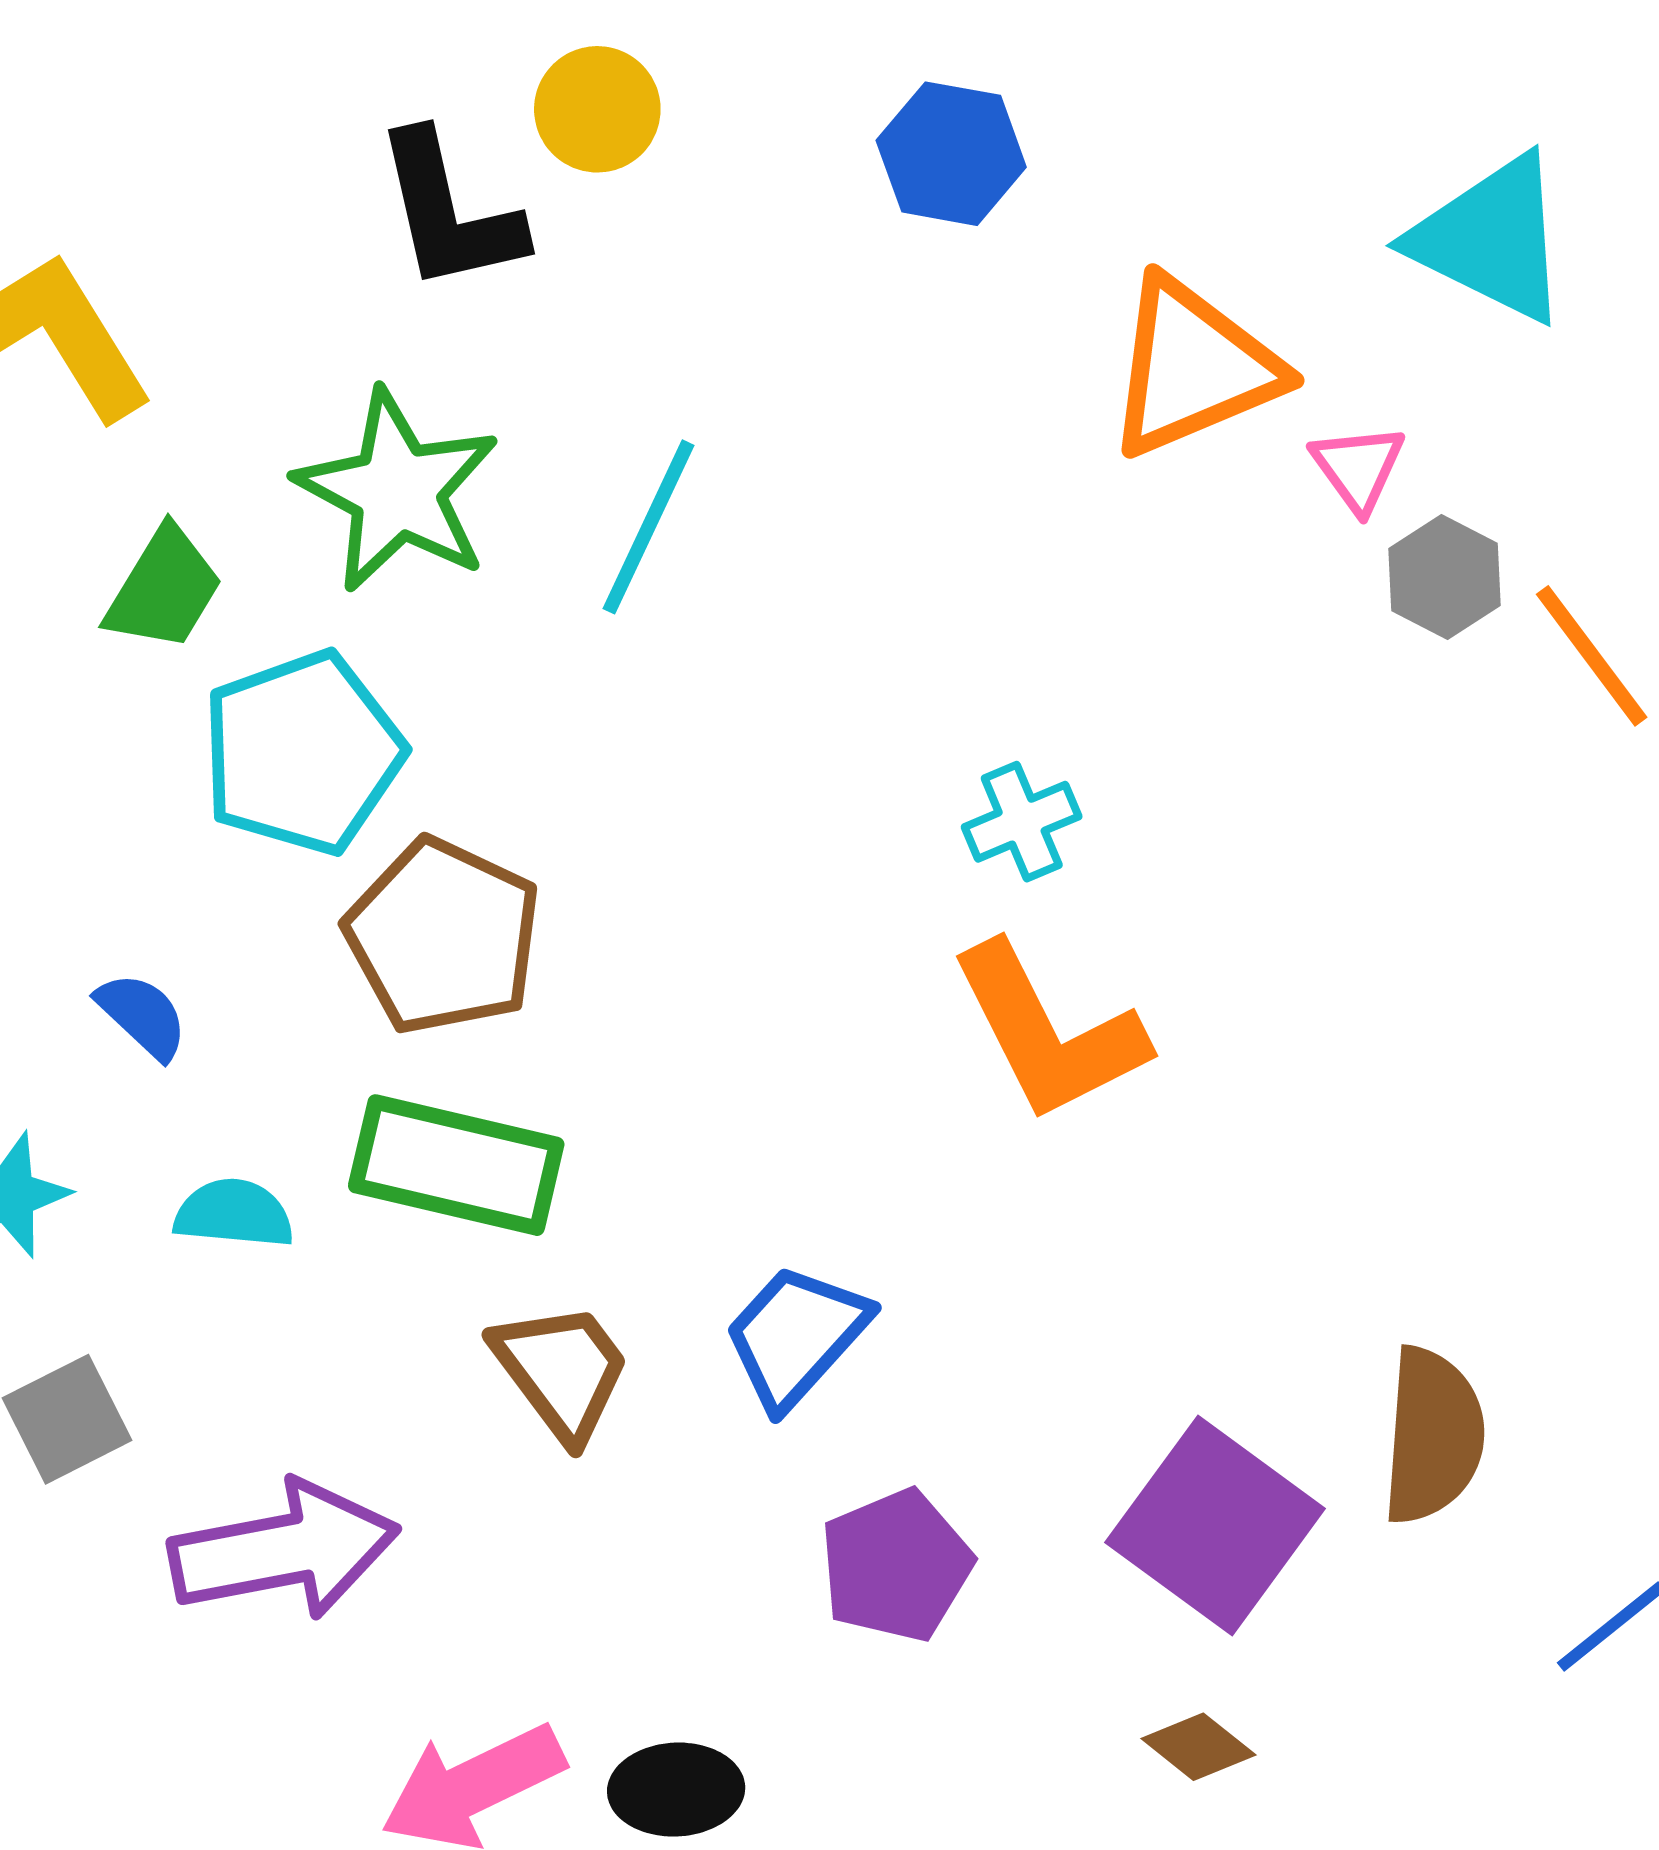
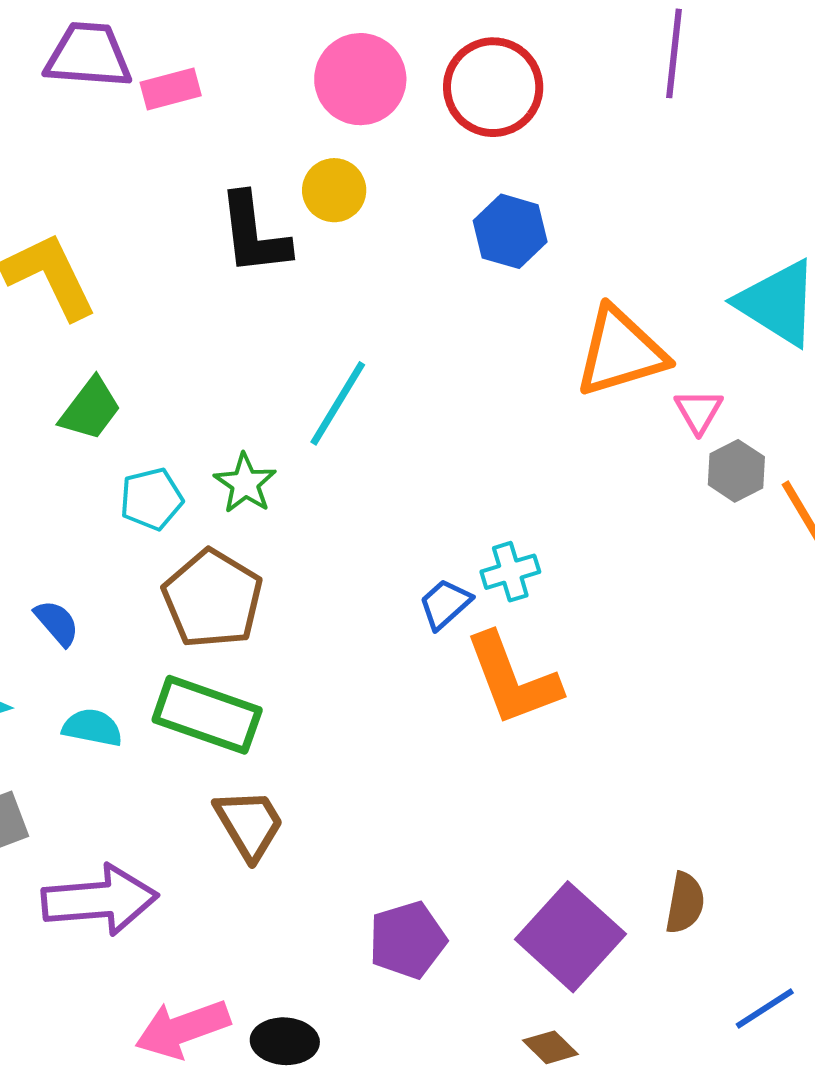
green star: (397, 491) -> (245, 483), moved, size x0.6
cyan pentagon: (302, 753) -> (151, 499), size x0.6
blue trapezoid: (796, 1336) -> (445, 604), moved, size x0.7
brown semicircle: (1433, 1436) -> (685, 903), size x0.7

